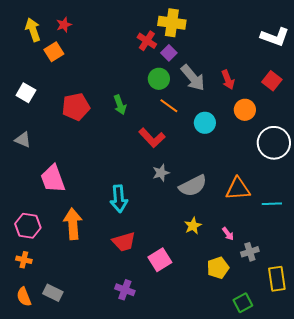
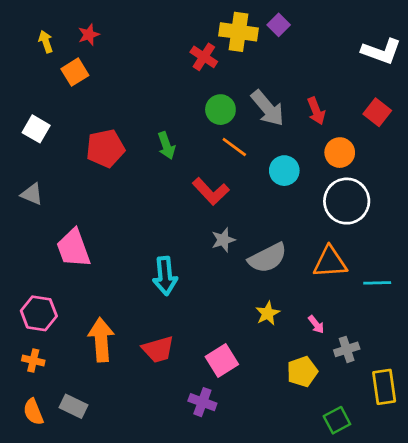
yellow arrow: (33, 30) -> (46, 42), size x0.7
purple square: (169, 53) -> (279, 25), moved
white circle: (274, 143) -> (347, 201), moved
orange arrow: (73, 224) -> (101, 340), moved
red trapezoid: (124, 242) -> (158, 349), moved
purple cross: (125, 290) -> (202, 402), moved

